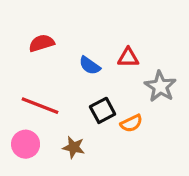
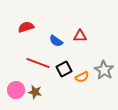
gray star: (160, 86) -> (104, 70), moved
red line: (40, 106) -> (38, 63), moved
brown star: (74, 147) -> (35, 92), moved

